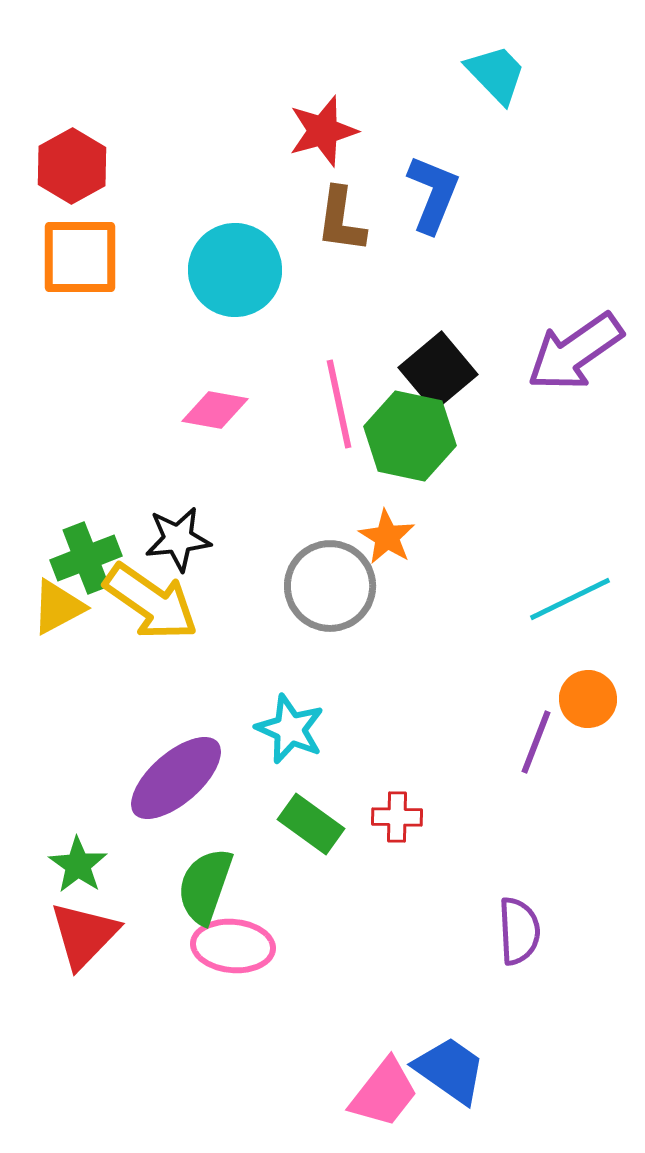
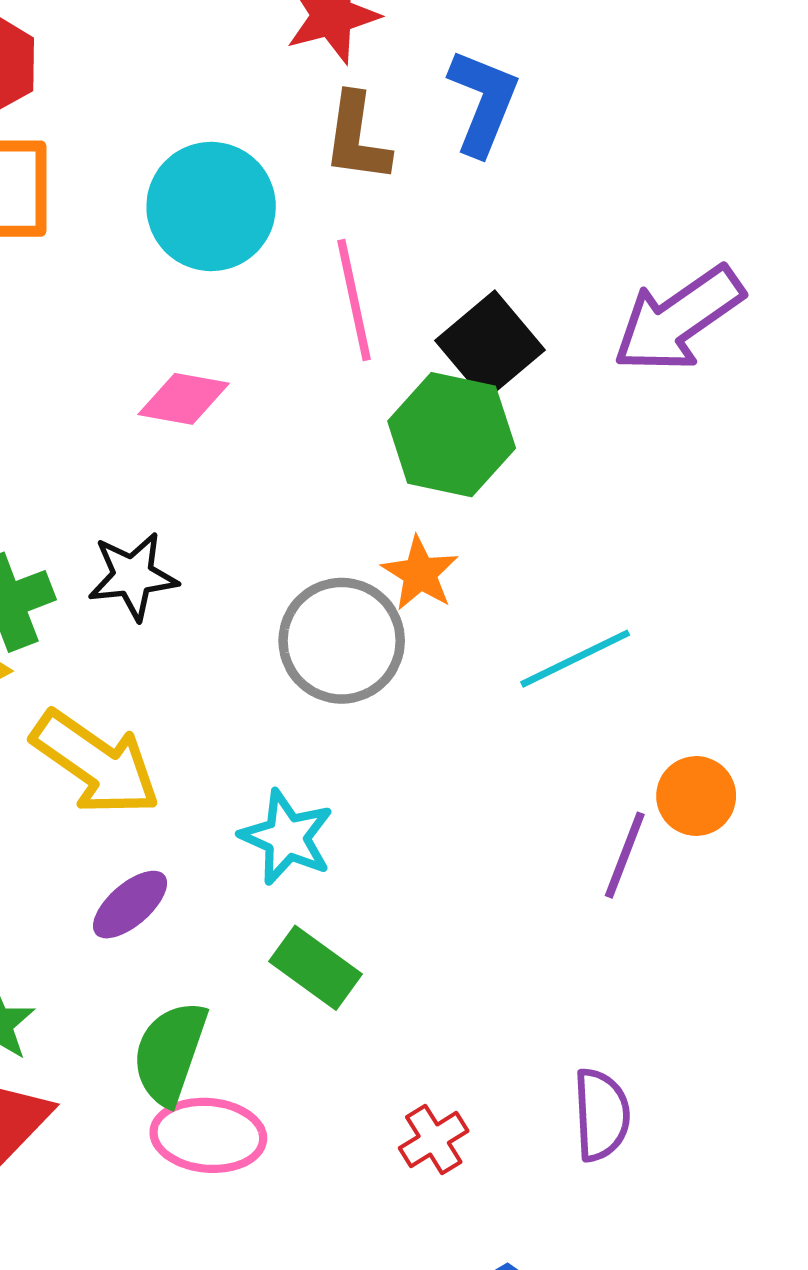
pink line: (339, 404) -> (354, 300), moved
cyan line: (570, 599) -> (575, 659), moved
yellow arrow: (151, 602) -> (96, 763), moved
purple ellipse: (176, 778) -> (130, 905), size x0.6
red cross: (397, 817) -> (434, 1140), moved, turned -33

